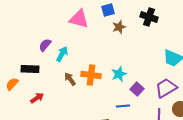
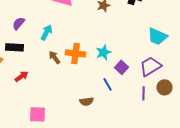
purple semicircle: (45, 45) -> (18, 23), moved
blue line: (123, 106) -> (108, 84), turned 64

